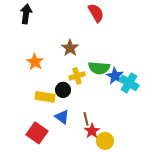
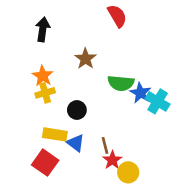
black arrow: (26, 14) -> (43, 29), moved
yellow cross: (77, 76) -> (45, 93), moved
yellow rectangle: (45, 97) -> (55, 134), moved

